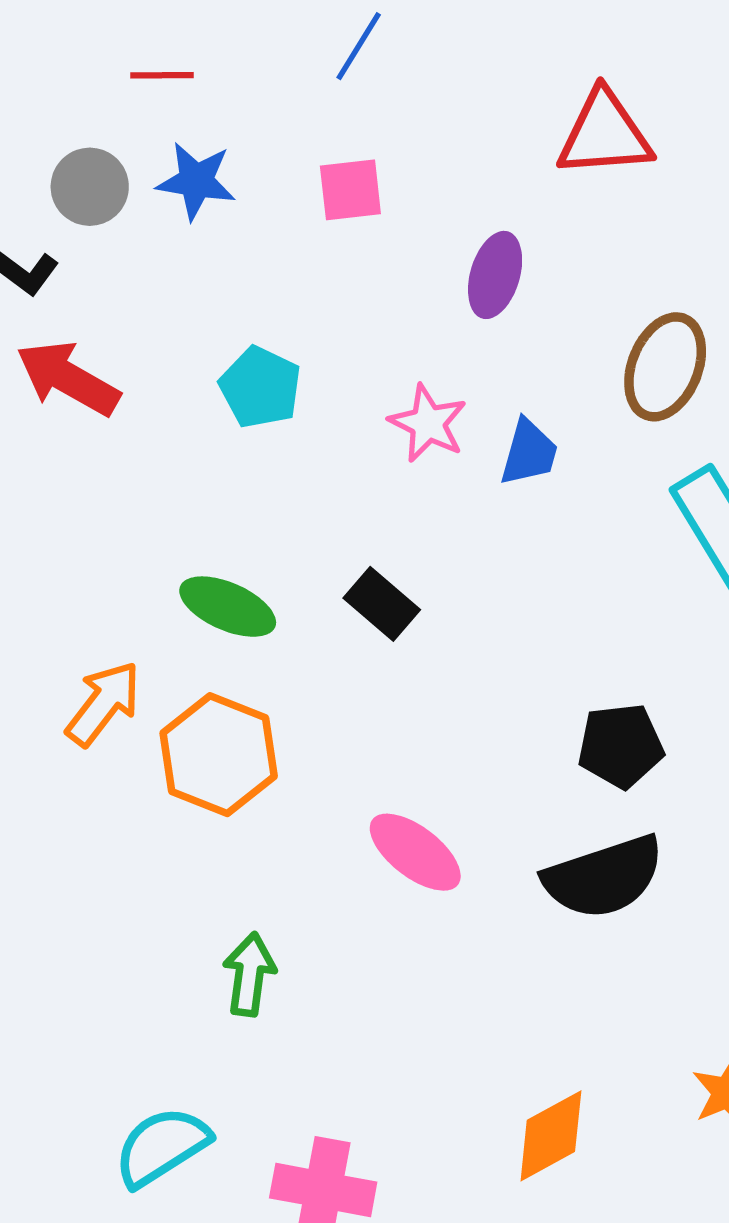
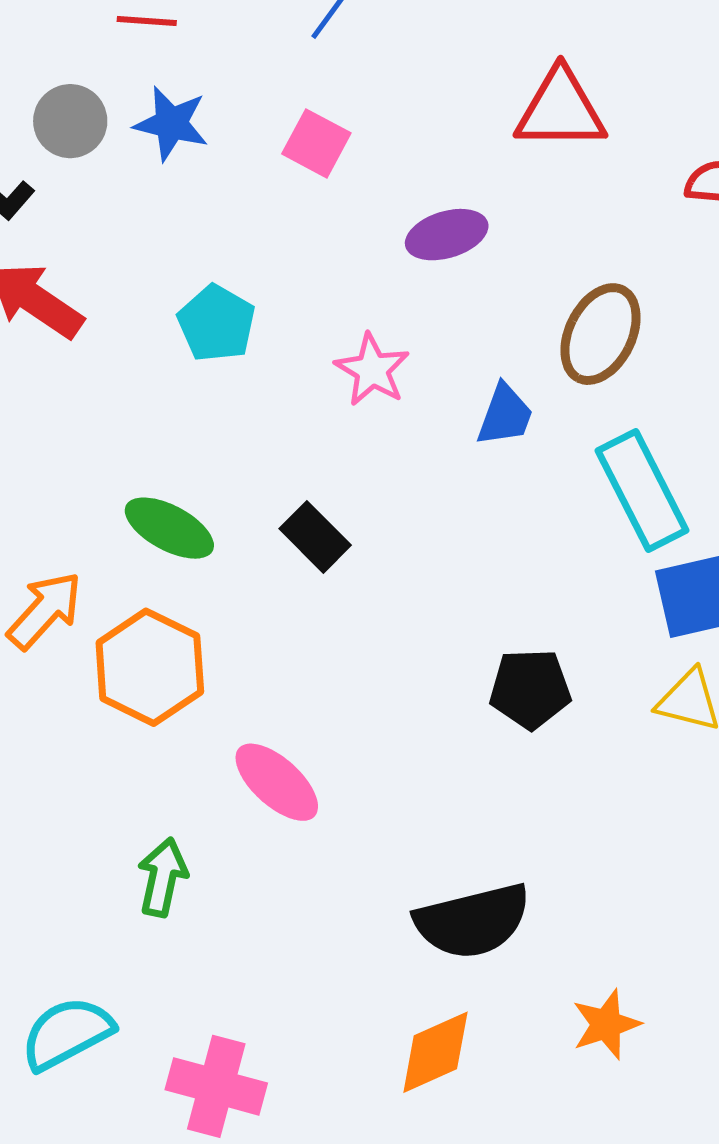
pink square: (350, 190) -> (316, 143), turned 30
purple ellipse: (495, 275) -> (447, 235), turned 52
blue trapezoid: (529, 453) -> (505, 415), moved
pink ellipse: (415, 852) -> (277, 782), moved
black semicircle: (604, 877) -> (473, 921), moved

